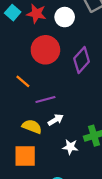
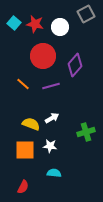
purple line: (45, 99) -> (51, 86), moved
white star: (70, 147) -> (50, 146), moved

